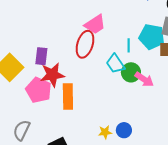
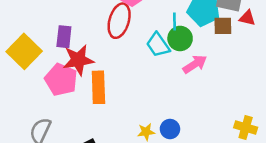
green circle: (131, 72) -> (180, 38), moved
pink arrow: (144, 79) -> (195, 64), turned -66

